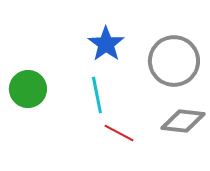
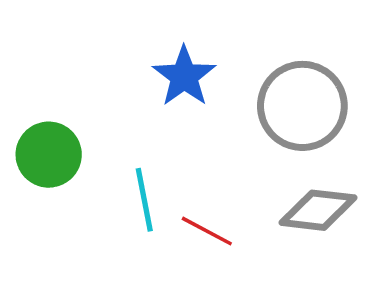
cyan line: (97, 95) -> (144, 200), moved

